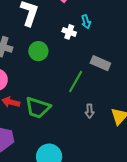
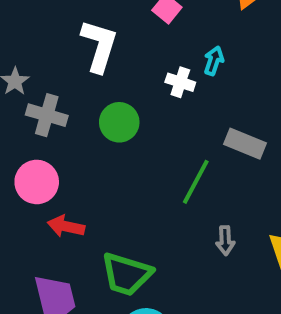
cyan arrow: (86, 22) -> (214, 61), turned -144
green trapezoid: (38, 108) -> (126, 274), moved

